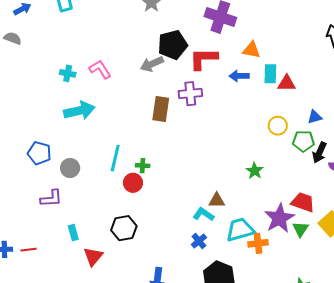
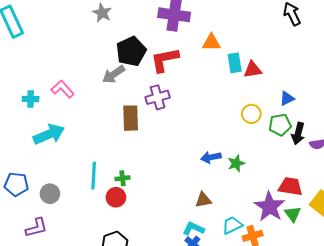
blue arrow: (239, 76) -> (211, 157), moved
green star: (255, 171) -> (236, 163), turned 30
cyan L-shape: (203, 214) -> (193, 229), moved
cyan trapezoid: (240, 230) -> (232, 225), size x0.7

